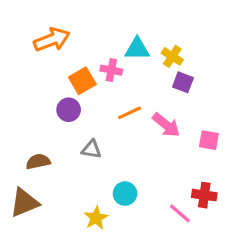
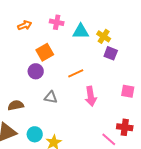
orange arrow: (52, 40) -> (25, 25), size x0.6
pink cross: (111, 70) -> (57, 22), moved
pink arrow: (166, 125) -> (91, 96), moved, turned 42
cyan circle: (125, 194) -> (35, 134), moved

